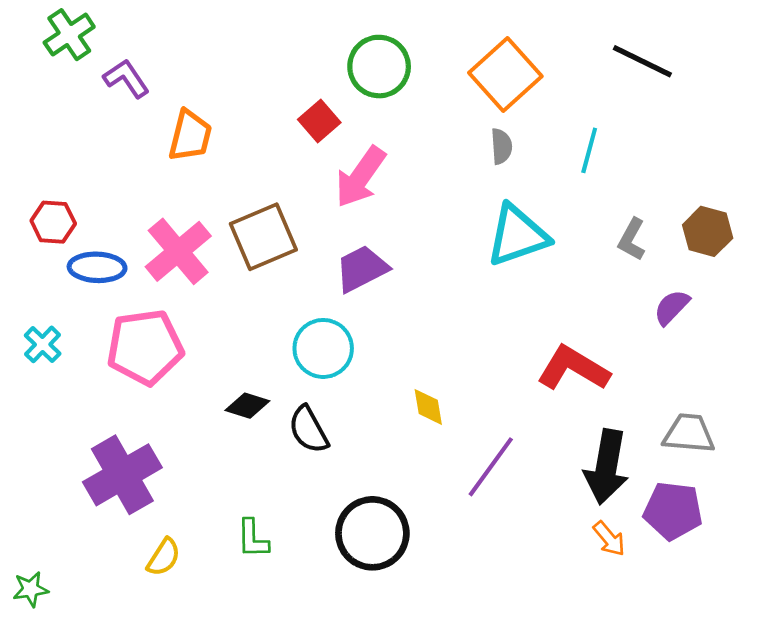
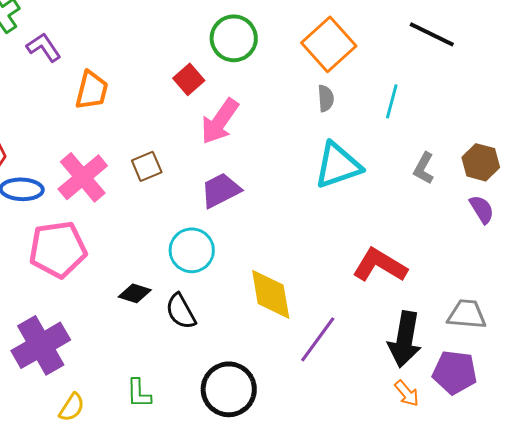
brown square: (263, 237) -> (147, 166), size x0.6
purple semicircle: (672, 307) -> (482, 209), moved, turned 104
yellow diamond: (428, 407) -> (271, 294), size x1.8

